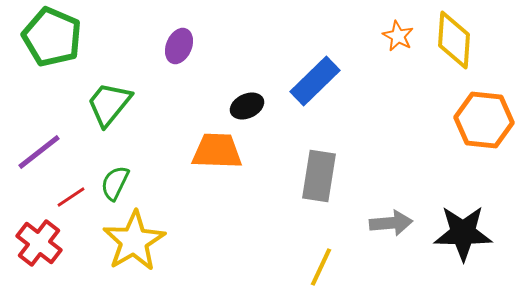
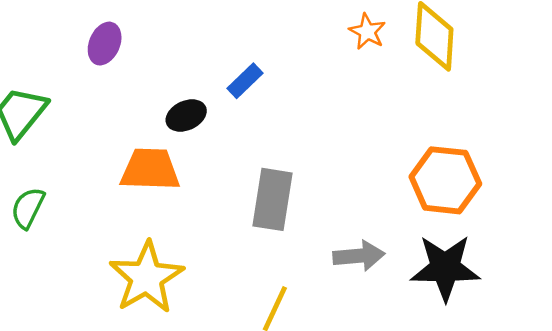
blue rectangle: (315, 81) -> (245, 81), moved, size x0.6
orange hexagon: (484, 120) -> (445, 180), moved
yellow star: (134, 241) -> (147, 277), moved

